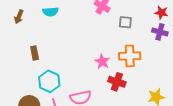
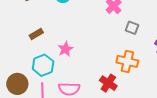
brown rectangle: (35, 53) -> (36, 34), turned 56
pink star: (102, 62) -> (65, 49), moved

